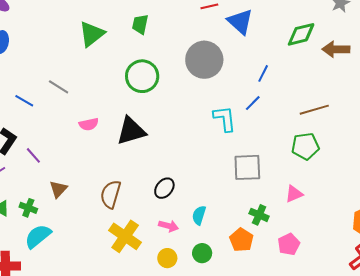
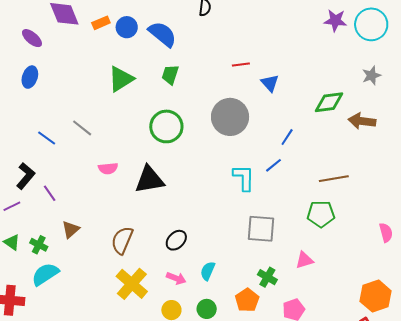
blue triangle: (240, 22) -> (270, 83), size x0.7

